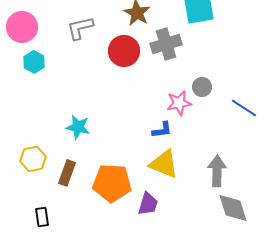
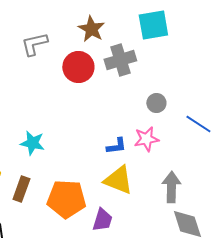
pink star: (179, 103) -> (146, 139), moved

